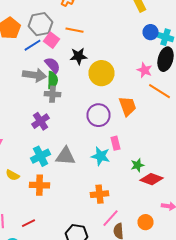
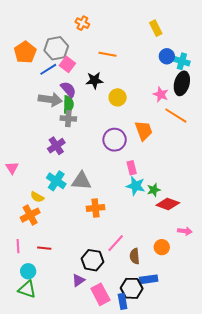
orange line: (74, 30) -> (108, 54), moved
yellow circle: (102, 73) -> (118, 97), size x0.7
cyan cross: (40, 156) -> (56, 181), turned -30
cyan star: (100, 156) -> (136, 186), moved
yellow semicircle: (12, 175) -> (37, 197), moved
orange cross: (40, 185) -> (30, 215), moved, turned -30
orange cross: (100, 194) -> (95, 208), moved
pink line: (110, 218) -> (116, 243), moved
red line: (28, 223) -> (44, 248), turned 32

